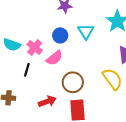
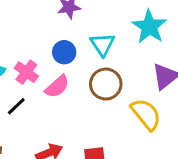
black line: (27, 70) -> (16, 106), turned 32
brown circle: (73, 82) -> (106, 84), moved

